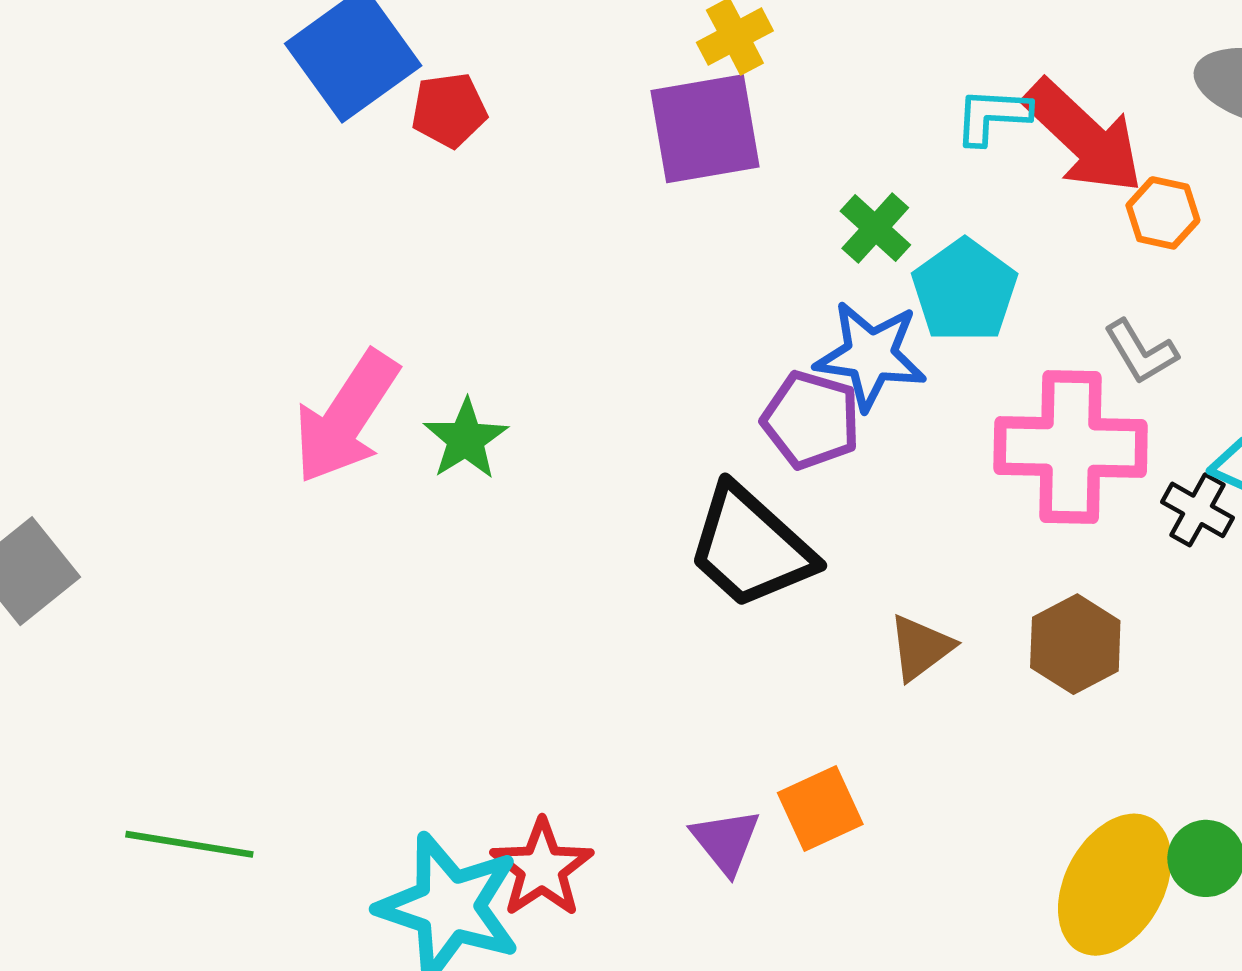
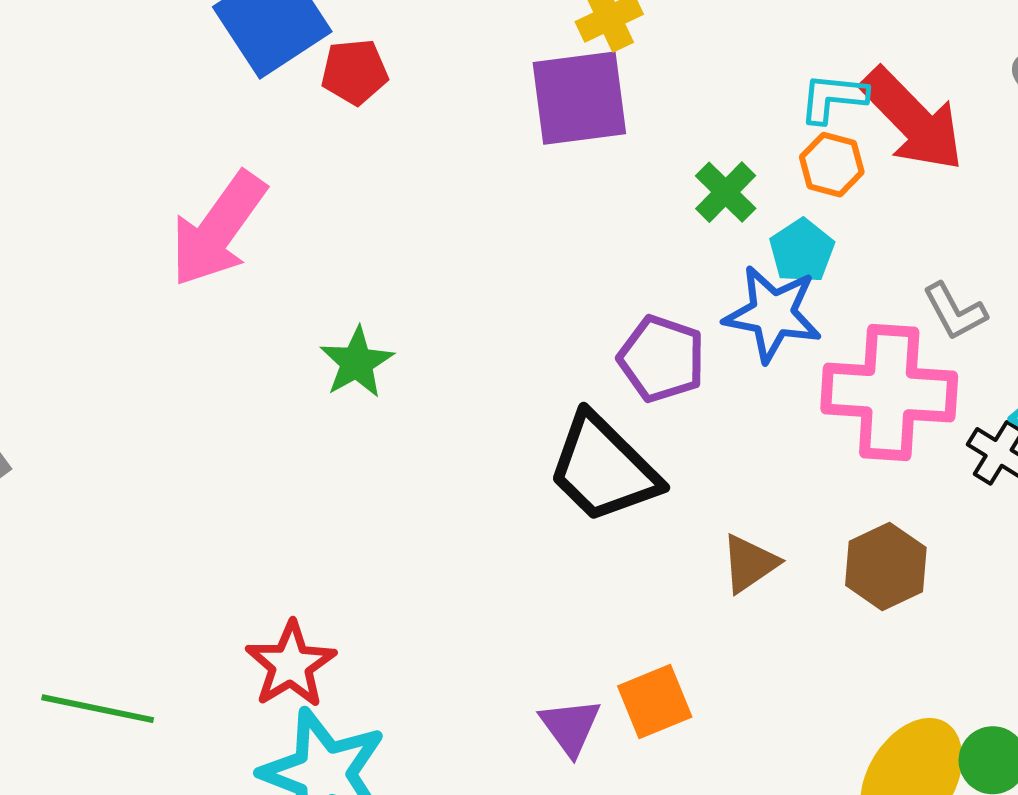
orange hexagon: (1163, 213) -> (832, 165), moved
cyan pentagon: (965, 291) -> (802, 251), size x0.7
blue star: (871, 355) -> (773, 314), moved
pink arrow: (346, 417) -> (218, 229), moved
red star: (542, 868) -> (291, 665), moved

